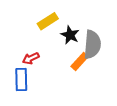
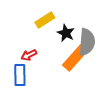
orange rectangle: (80, 61) -> (75, 58), size x1.5

